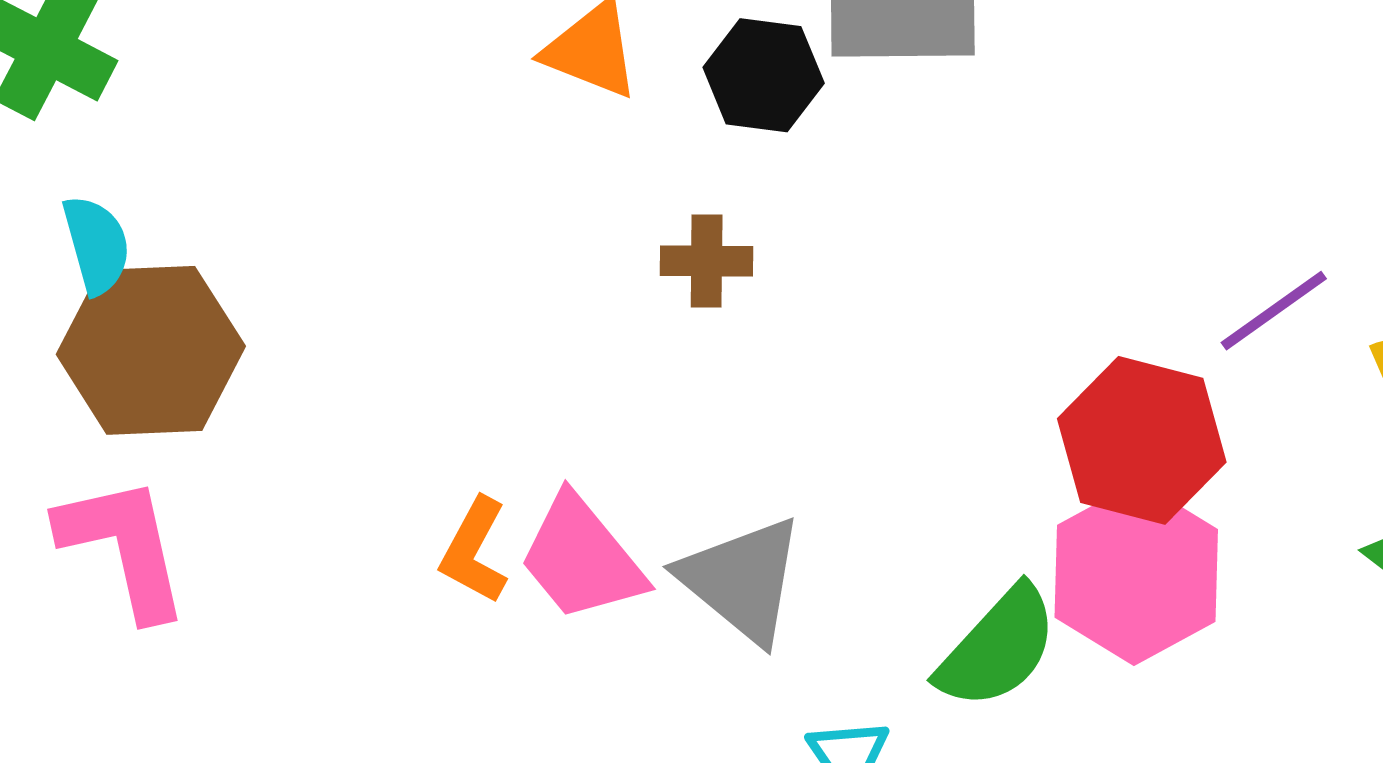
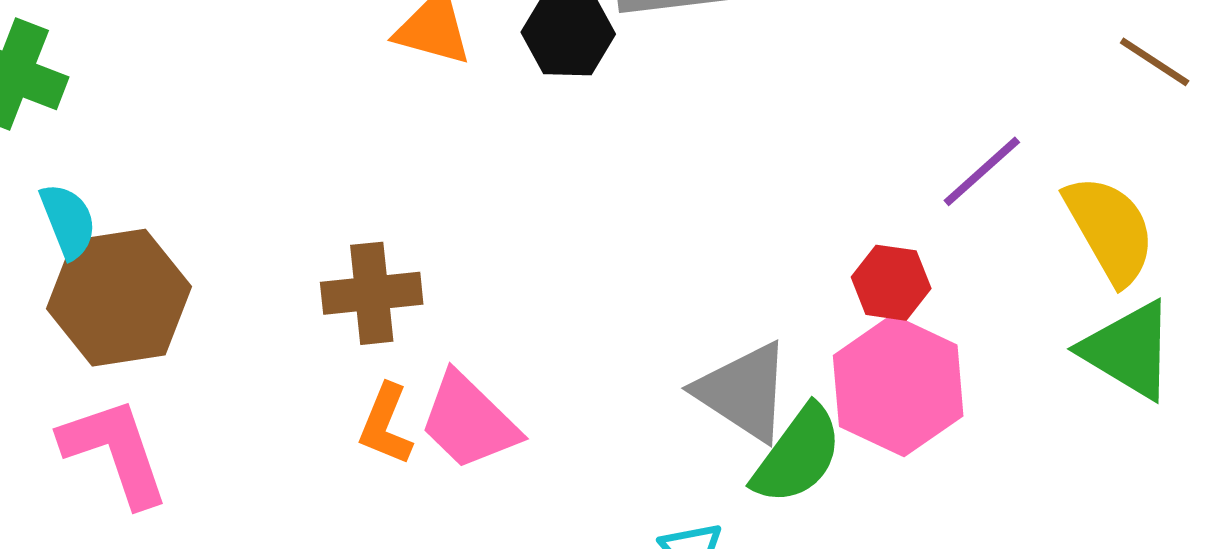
brown cross: (707, 261) -> (372, 293), moved, size x1.4
red hexagon: (1142, 440) -> (891, 283), size x0.6
gray triangle: (742, 580) -> (744, 392), moved

